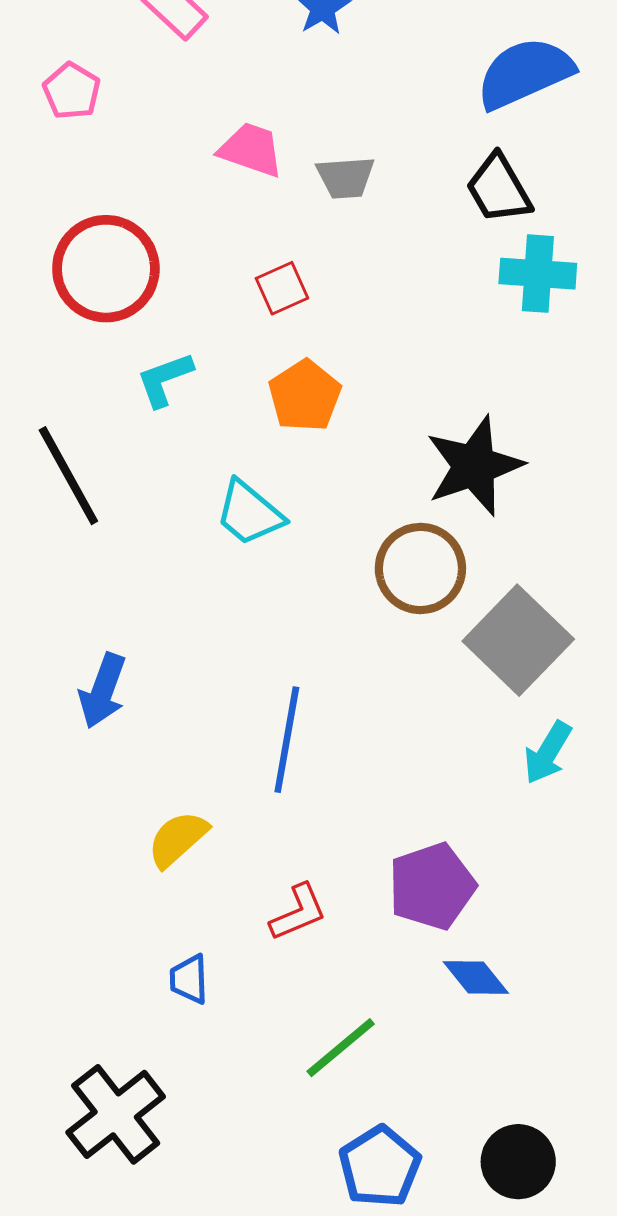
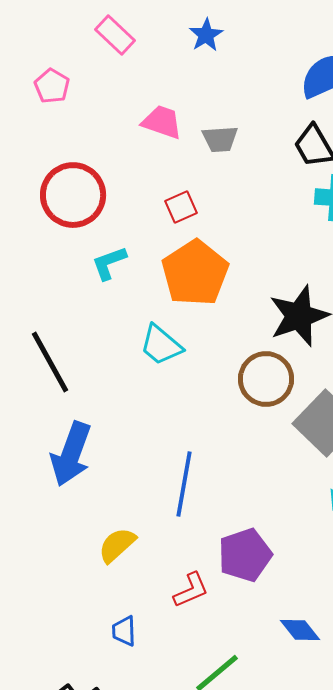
orange pentagon: (305, 396) -> (195, 273), size x1.5
black line: (68, 476) -> (50, 362), moved
blue arrow: (103, 691) -> (71, 454), size x1.4
purple pentagon: (432, 886) -> (245, 555), moved

